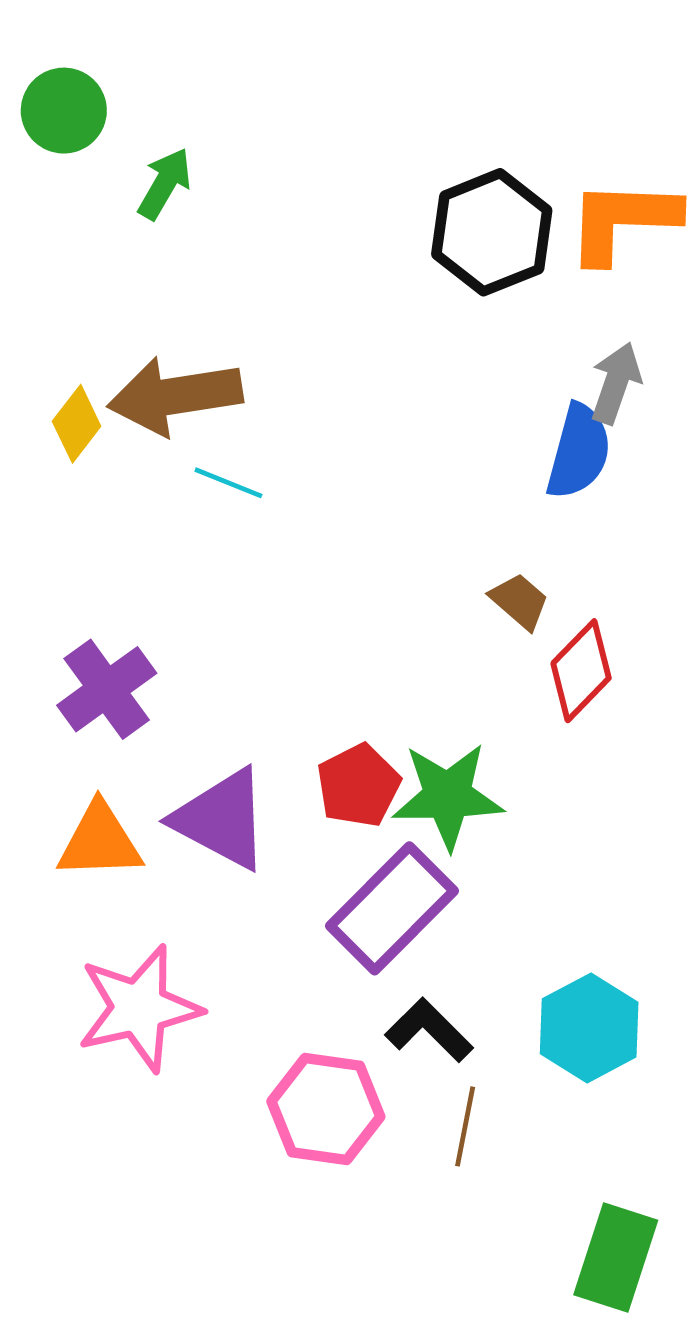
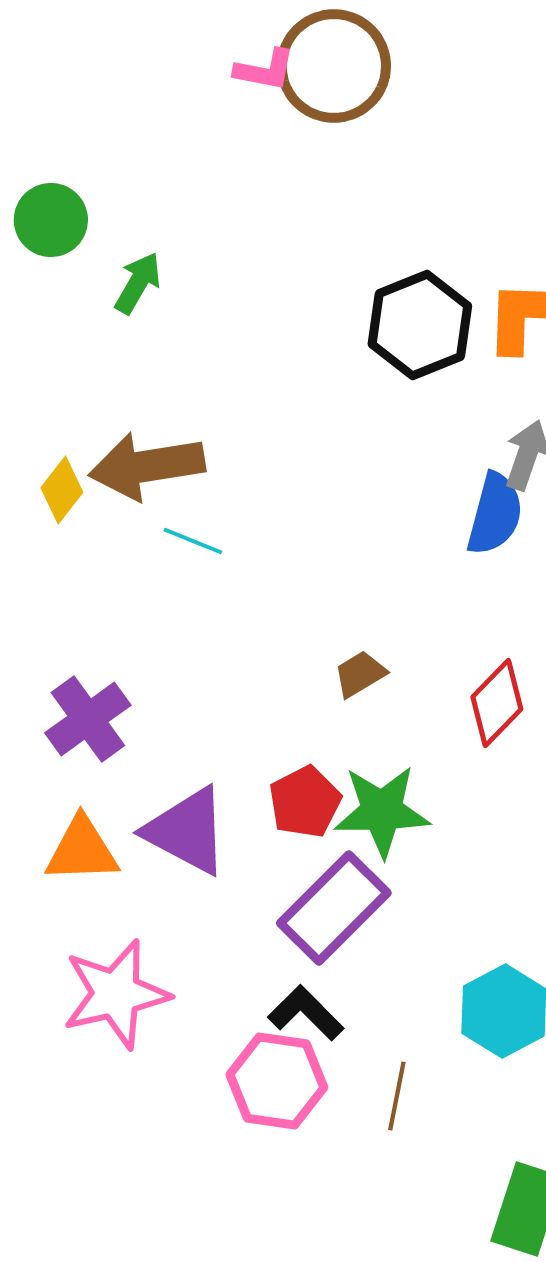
brown trapezoid: (520, 601) -> (360, 674), moved, turned -72
black L-shape: (429, 1030) -> (306, 1013), moved

